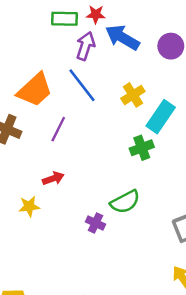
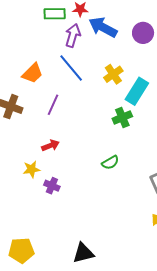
orange trapezoid: (35, 90) -> (32, 73), size x0.7
green semicircle: (125, 202) -> (110, 163), size x0.7
purple cross: (95, 223) -> (52, 186), moved

